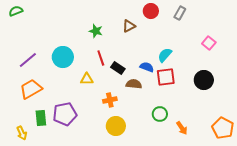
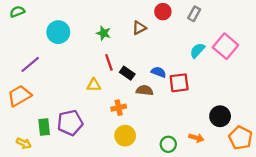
pink square: (209, 43) -> (225, 46), size x1.6
cyan semicircle: (165, 55) -> (197, 50), moved
cyan circle: (63, 57) -> (58, 32), moved
black circle: (204, 80) -> (220, 116), moved
orange trapezoid: (31, 89) -> (19, 96), moved
green circle: (160, 114) -> (168, 144), moved
orange arrow: (182, 128) -> (196, 138), turned -40
yellow arrow: (22, 133) -> (24, 143), turned -40

